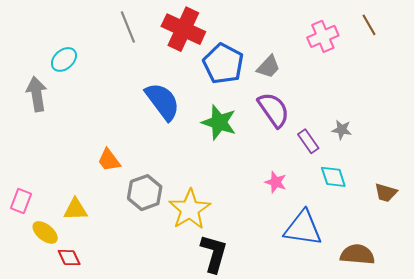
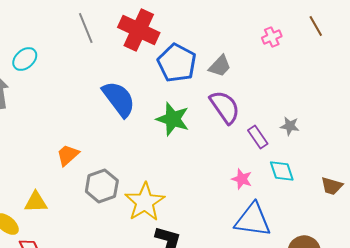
pink cross: (323, 36) -> (272, 37), size x0.7
orange trapezoid: (109, 160) -> (68, 155), turned 85
pink star: (276, 182) -> (242, 179), moved

